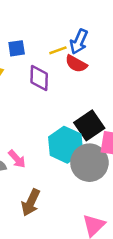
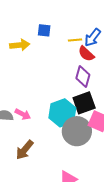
purple diamond: (39, 78) -> (83, 76), moved
pink arrow: (17, 159) -> (23, 114), turned -35

